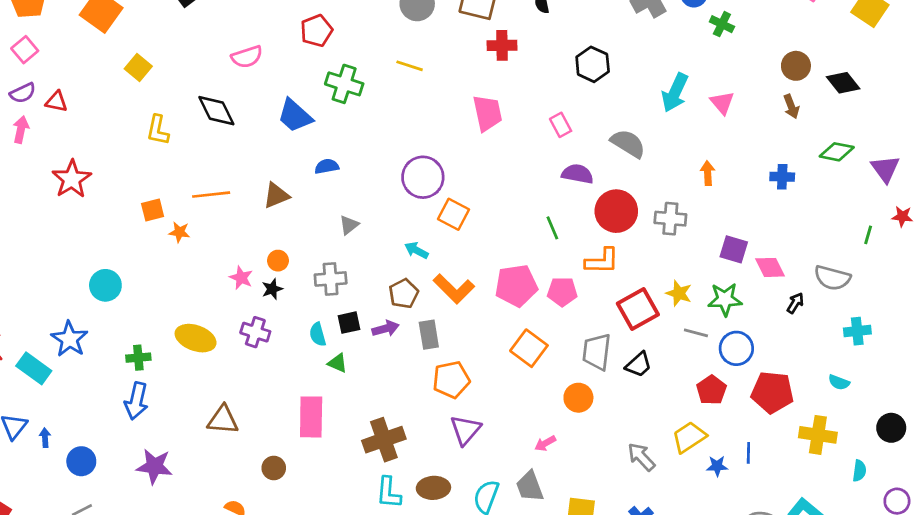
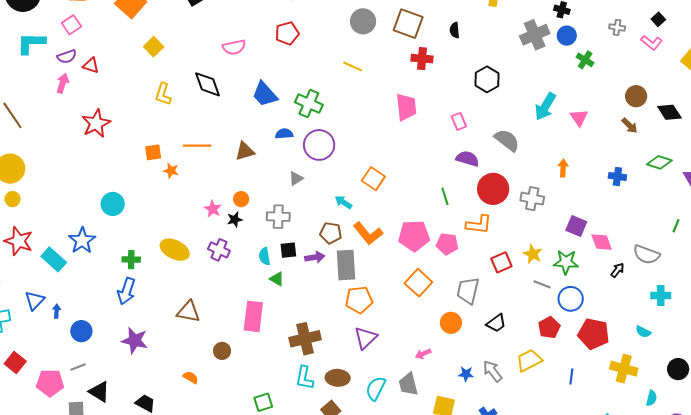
green cross: (344, 84) -> (309, 103), moved
brown arrow: (791, 106) -> (630, 126), turned -30
purple circle: (423, 177) -> (319, 145), moved
brown pentagon: (404, 294) -> (331, 233), turned 30
red square: (638, 309) -> (501, 262), size x0.7
gray rectangle: (429, 335) -> (346, 265), size x1.4
black trapezoid: (639, 365) -> (496, 323), moved
blue star: (717, 466) -> (466, 374), moved

